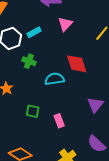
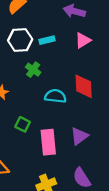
purple triangle: (95, 105) -> (79, 136), moved
pink rectangle: (59, 121) -> (48, 142), size x1.6

